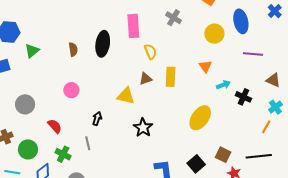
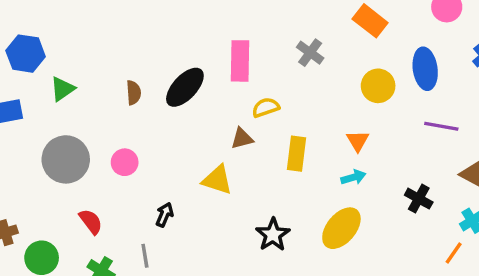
black ellipse: (103, 44) -> (185, 87), turned 30
yellow semicircle: (150, 52) -> (266, 107), turned -91
brown triangle: (146, 79) -> (242, 138), moved
cyan arrow: (223, 85) -> (353, 177), moved
gray circle: (25, 104) -> (66, 159), moved, size x1.4
black star: (143, 128) -> (273, 235), moved

